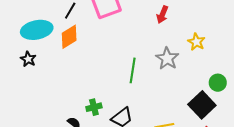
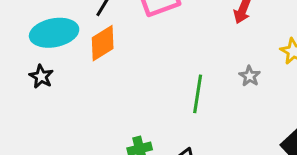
gray star: (167, 59) -> (250, 76), size x0.6

